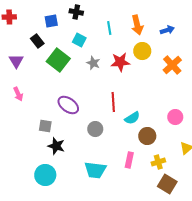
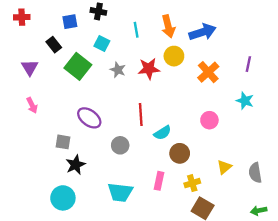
blue arrow: (167, 30) -> (203, 32), size x1.6
pink circle: (175, 117) -> (209, 120), moved
black star: (56, 146) -> (76, 165), turned 30

